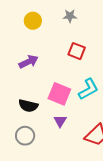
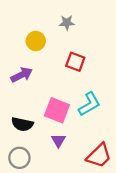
yellow circle: (33, 21) -> (36, 41), moved

